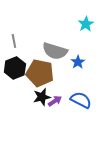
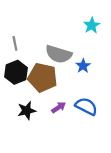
black star: (42, 97) -> (27, 111), moved

